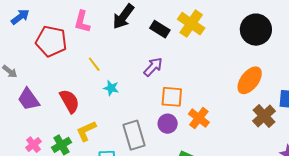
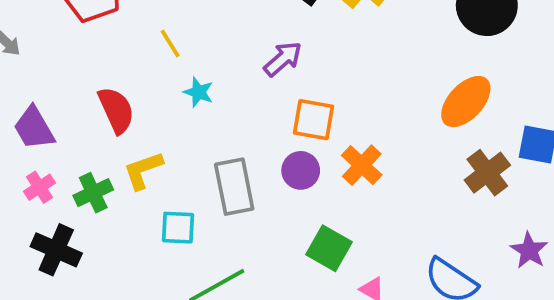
purple trapezoid: (29, 99) -> (34, 128), moved

